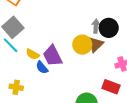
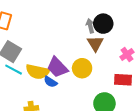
yellow circle: (82, 45) -> (82, 68), moved
yellow semicircle: (33, 54) -> (37, 72), size x1.6

